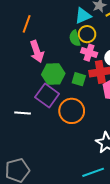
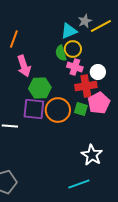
green square: (79, 79) -> (81, 109), moved
purple square: (47, 96) -> (34, 109), turned -30
orange circle: (72, 111) -> (58, 110), moved

